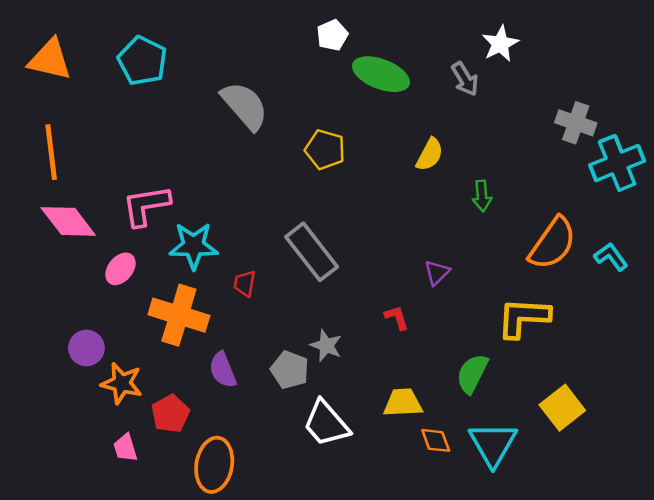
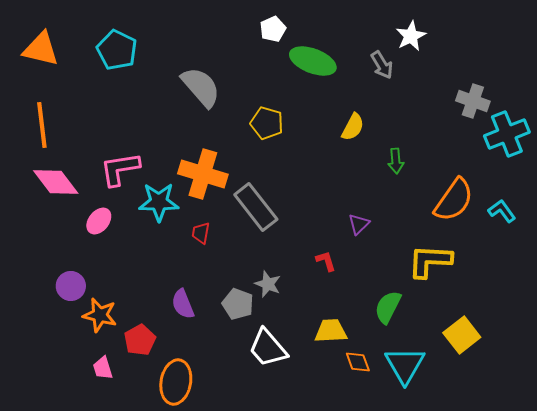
orange cross: (179, 315) -> (203, 174), moved

